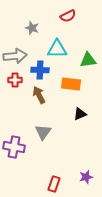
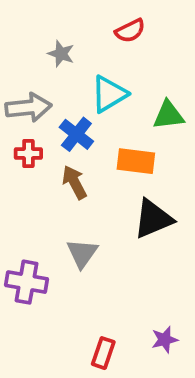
cyan triangle: (57, 49) -> (109, 94), turned -30
blue cross: (40, 70) -> (76, 134), turned 36
black triangle: (80, 114) -> (153, 219), size x1.6

